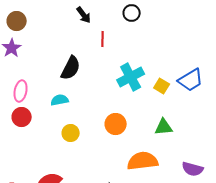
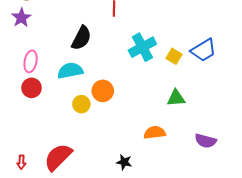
cyan semicircle: (60, 100) -> (70, 71), size x1.4
orange circle: (116, 124) -> (103, 91), moved
orange semicircle: (143, 161) -> (155, 133), size x0.7

